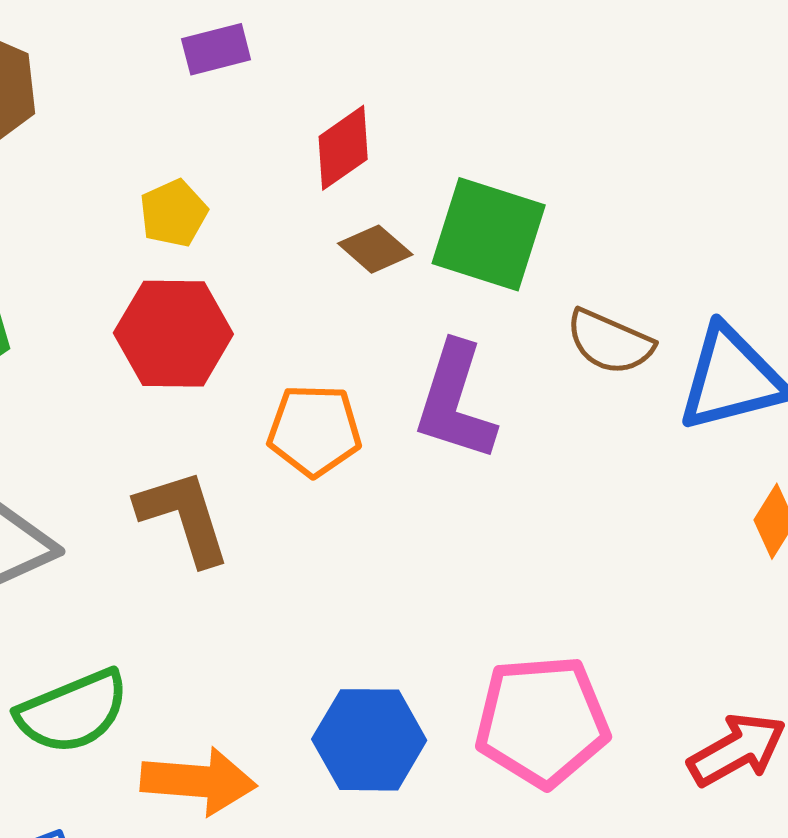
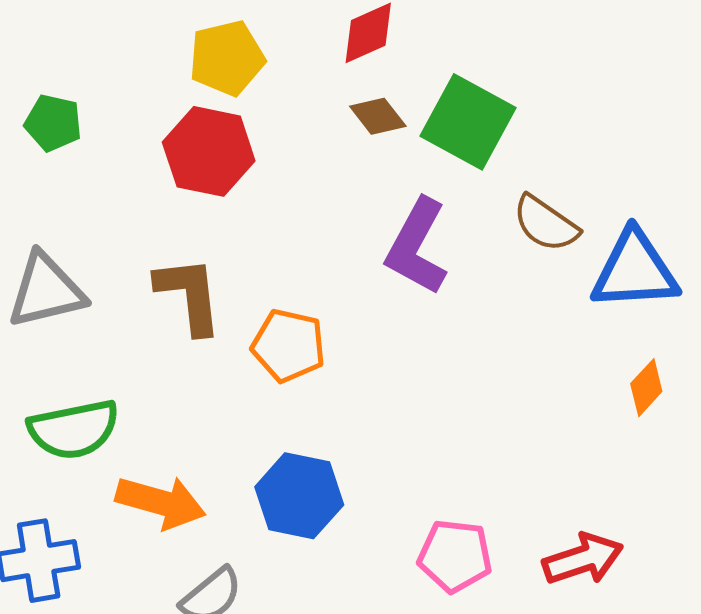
yellow pentagon: (173, 213) -> (227, 58), size x1.4
orange pentagon: (314, 430) -> (289, 346), moved
pink pentagon: (542, 721) -> (455, 556), moved, size x0.7

